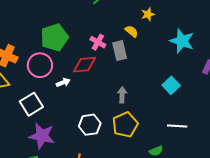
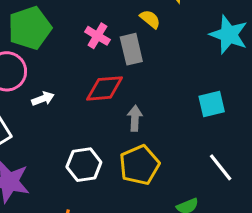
red diamond: (84, 65) -> (105, 88), moved
cyan square: (171, 85) -> (212, 104), turned 30
white line: (177, 126) -> (221, 167), turned 48

